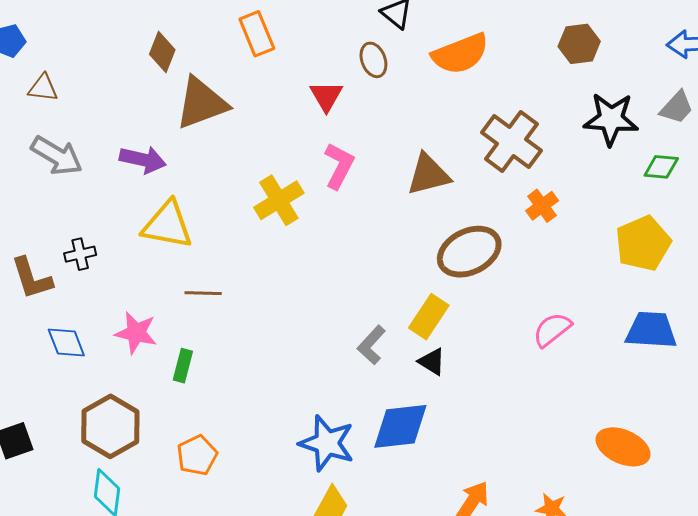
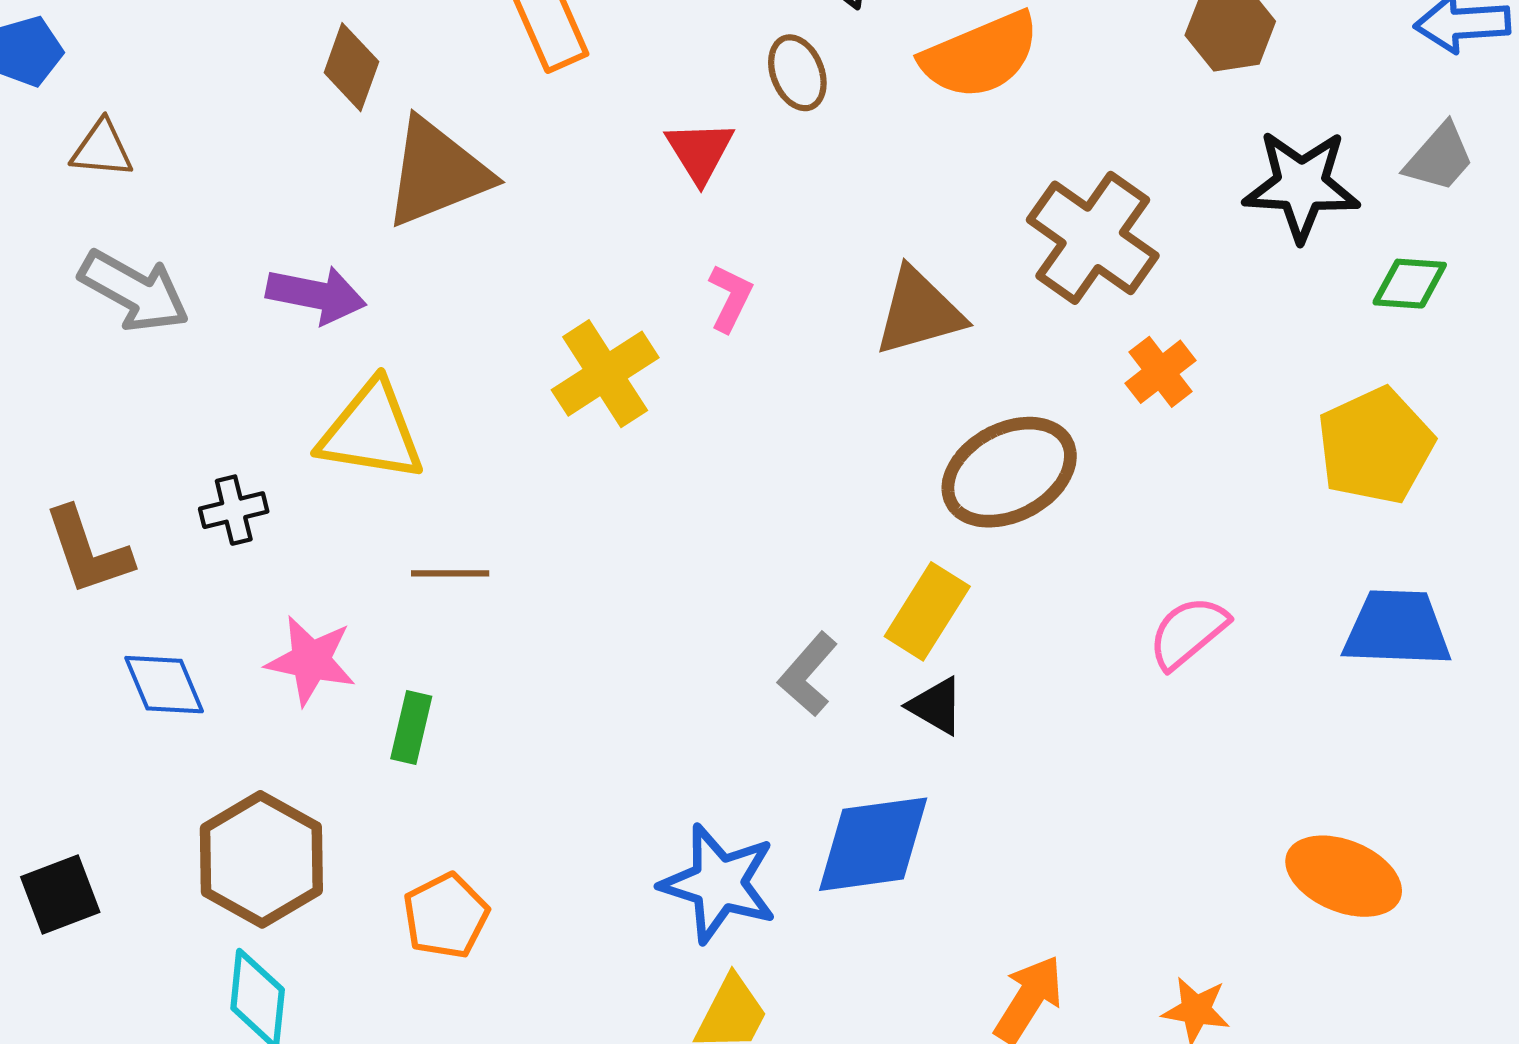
pink L-shape: (339, 166) -> (730, 298), size x0.7
black cross: (80, 254) -> (234, 510), moved

